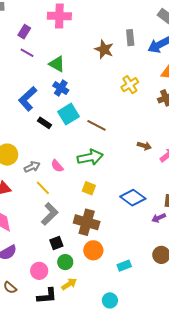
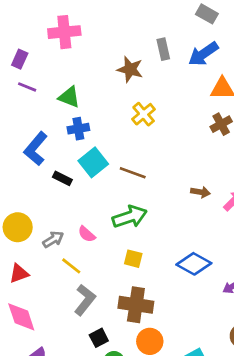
yellow cross: (130, 85) -> (144, 114), moved
blue cross: (61, 88) -> (78, 129), turned -35

